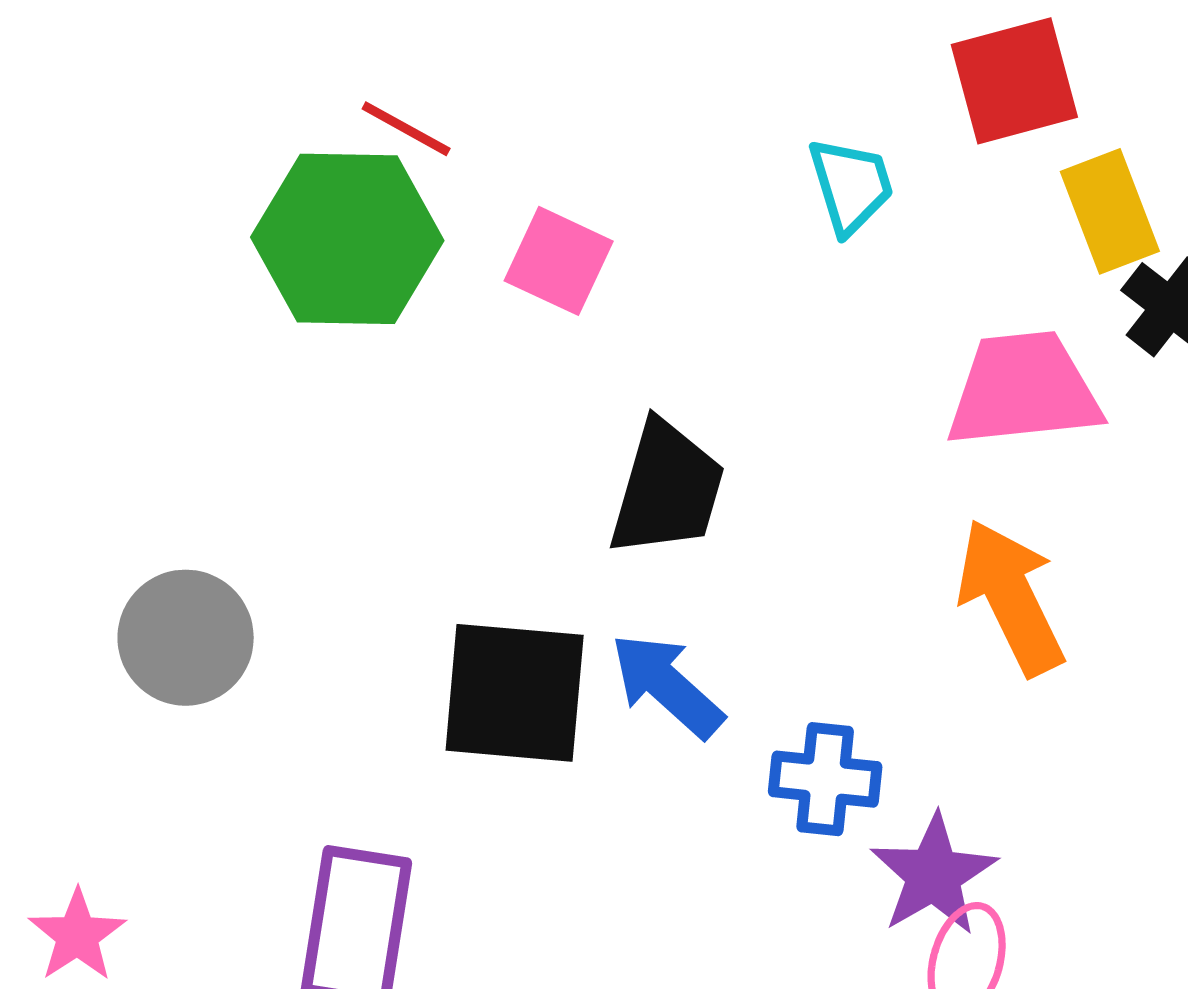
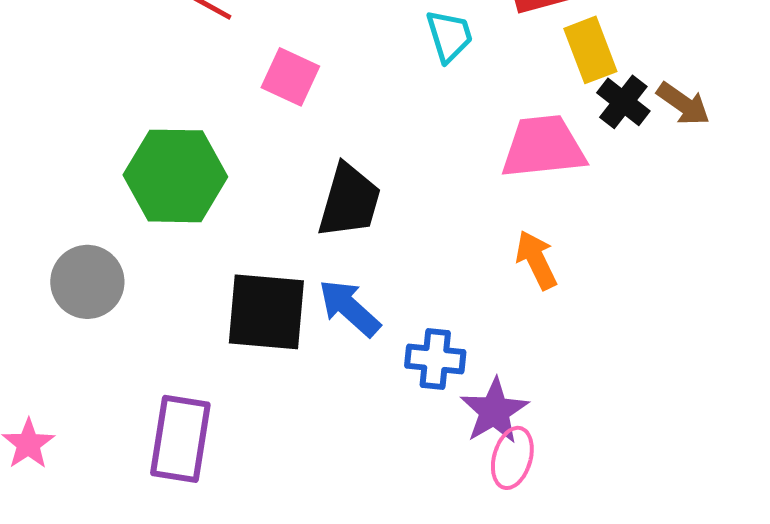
green hexagon: (347, 239) -> (175, 176), moved
orange arrow: (1011, 597) -> (536, 260), size x0.7

